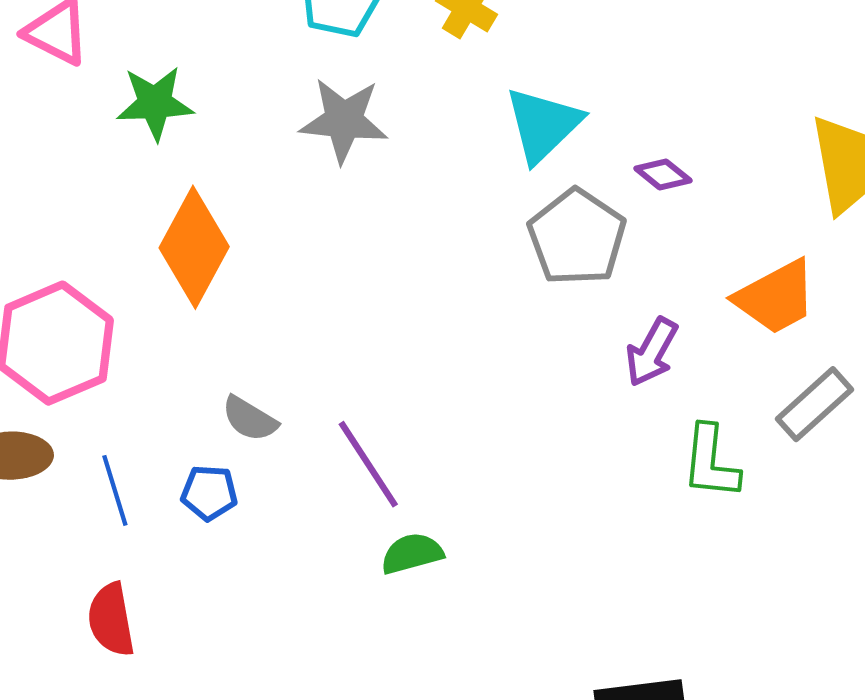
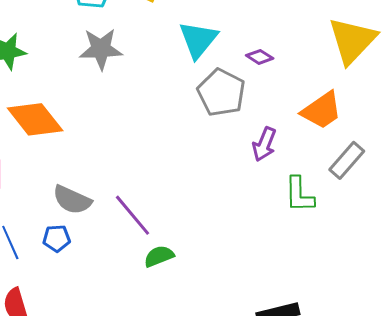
orange diamond: (194, 247) -> (35, 119), turned -60
gray semicircle: (250, 419) -> (72, 200), size x1.4

